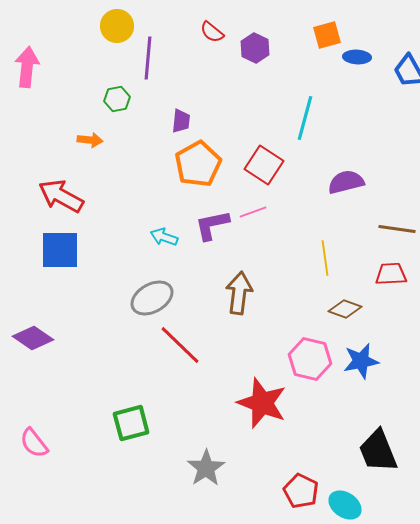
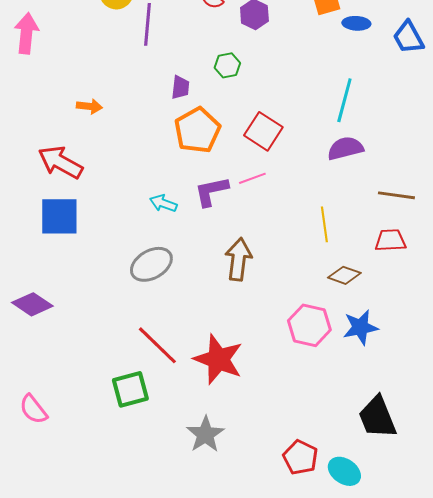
green hexagon: (117, 99) -> (227, 65), moved
cyan line: (305, 118) -> (344, 100), moved
red line: (180, 345) -> (157, 345), moved
red star: (262, 403) -> (218, 359), moved

